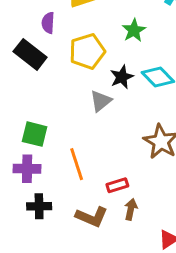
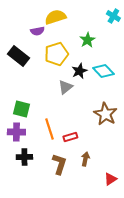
purple semicircle: (48, 23) -> (37, 31), moved, turned -104
red rectangle: (117, 185) -> (70, 137), moved
brown L-shape: (92, 217) -> (59, 164), turned -95

